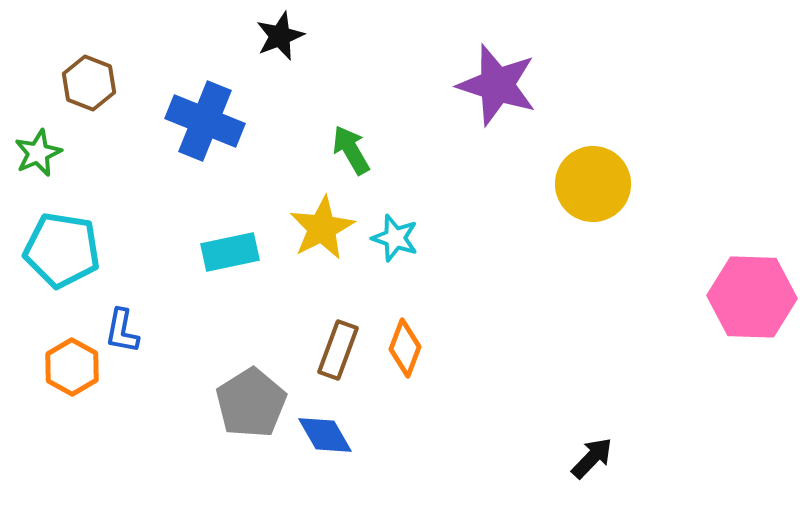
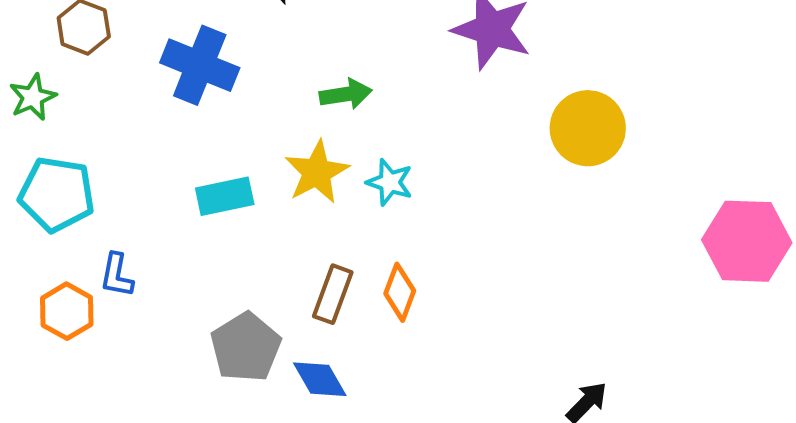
green arrow: (351, 150) -> (346, 94), turned 111

